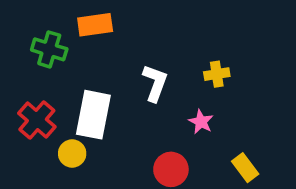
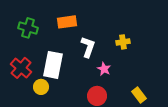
orange rectangle: (95, 25) -> (67, 22), moved
pink star: (201, 122) -> (104, 69), moved

